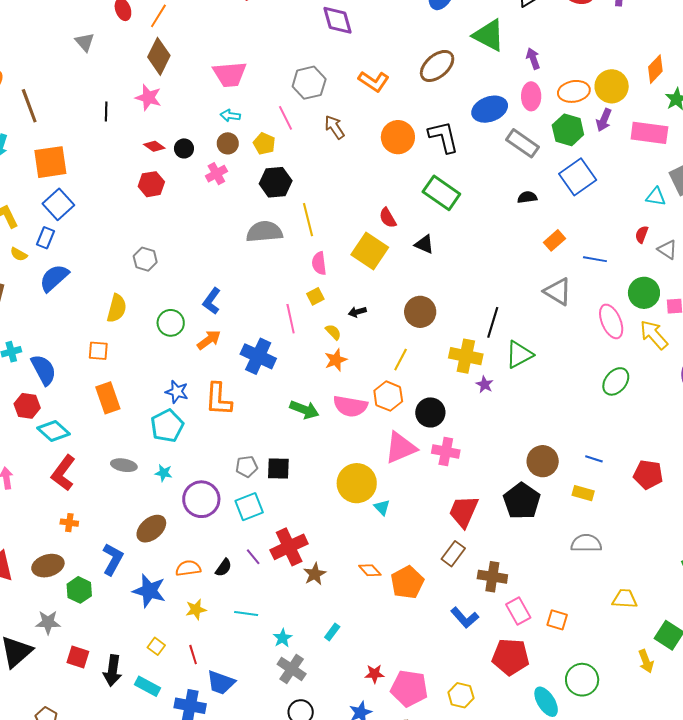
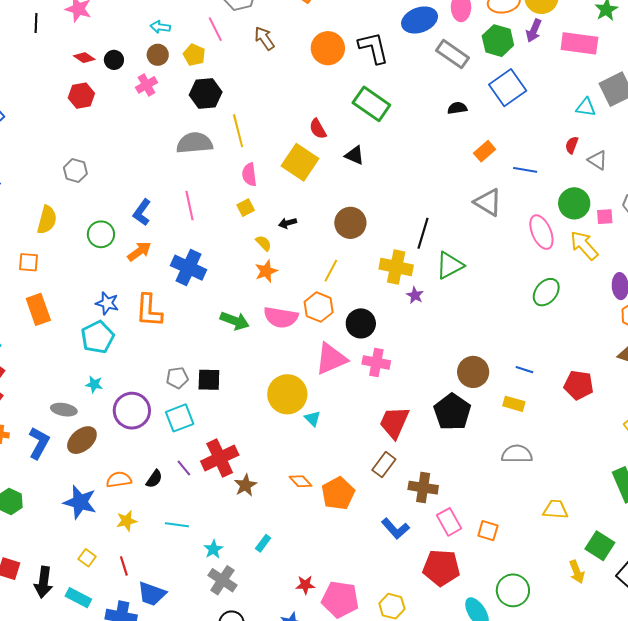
pink line: (291, 319) -> (190, 206), moved
gray ellipse: (124, 465) -> (64, 410), moved
blue L-shape: (113, 559) -> (39, 443), moved

